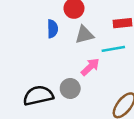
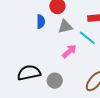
cyan line: (113, 49) -> (87, 38), turned 48
gray circle: (70, 88) -> (55, 81), moved

